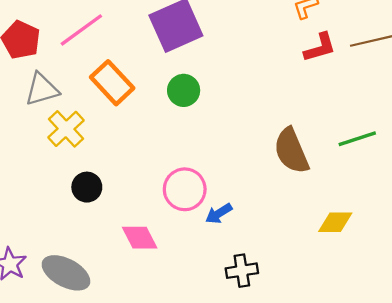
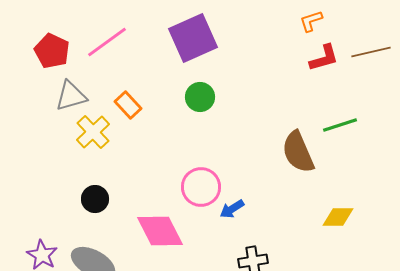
orange rectangle: (112, 83) -> (128, 105), moved, size x0.7
green line: (357, 139) -> (340, 125), moved
black circle: (87, 187) -> (95, 199), moved
pink diamond: (140, 238) -> (160, 231), size x1.4

